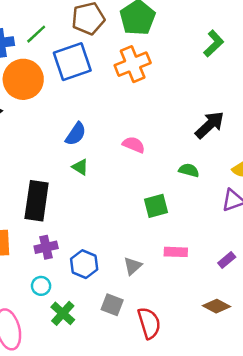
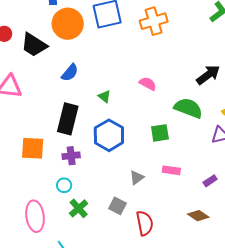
blue semicircle: (76, 134) -> (70, 73), moved
green semicircle: (189, 170) -> (188, 108), size x1.8
blue hexagon: (84, 264) -> (109, 135), moved, size x1.4

